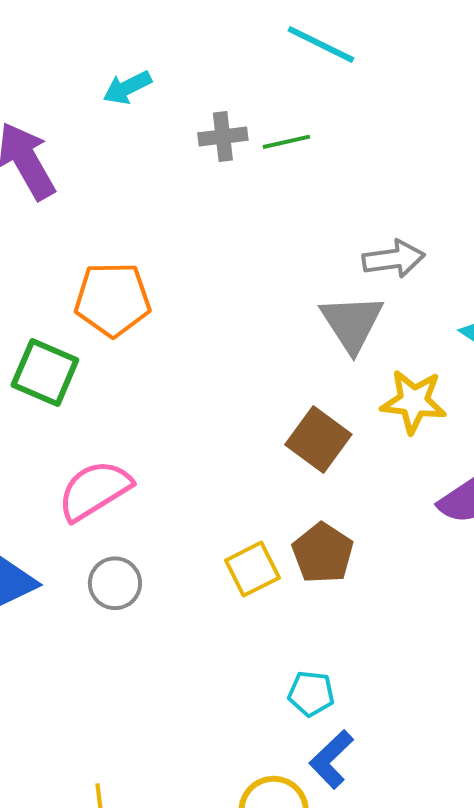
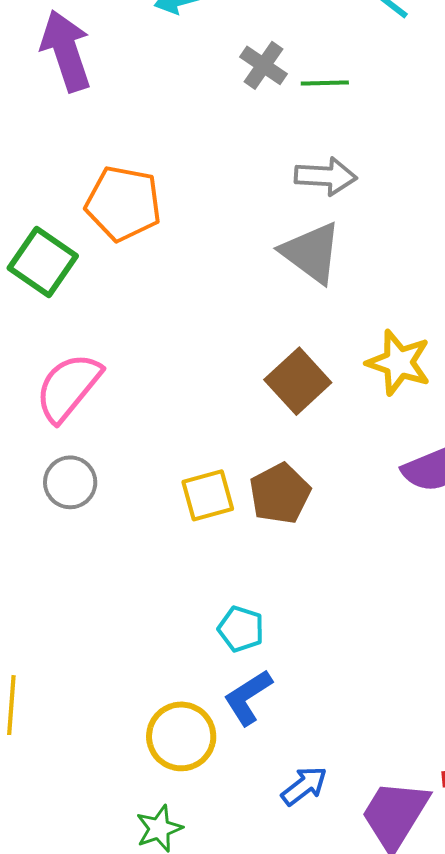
gray cross: (223, 137) -> (264, 65), turned 30
gray arrow: (394, 259) -> (326, 176), moved
gray triangle: (352, 323) -> (311, 253), moved, turned -32
pink semicircle: (95, 490) -> (68, 387), turned -30

